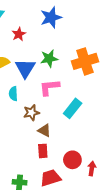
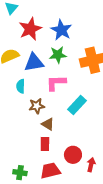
blue star: (51, 17) -> (61, 30), moved, turned -30
red star: (19, 34) -> (30, 29), size x1.6
blue triangle: (25, 68) -> (34, 62), turned 45

